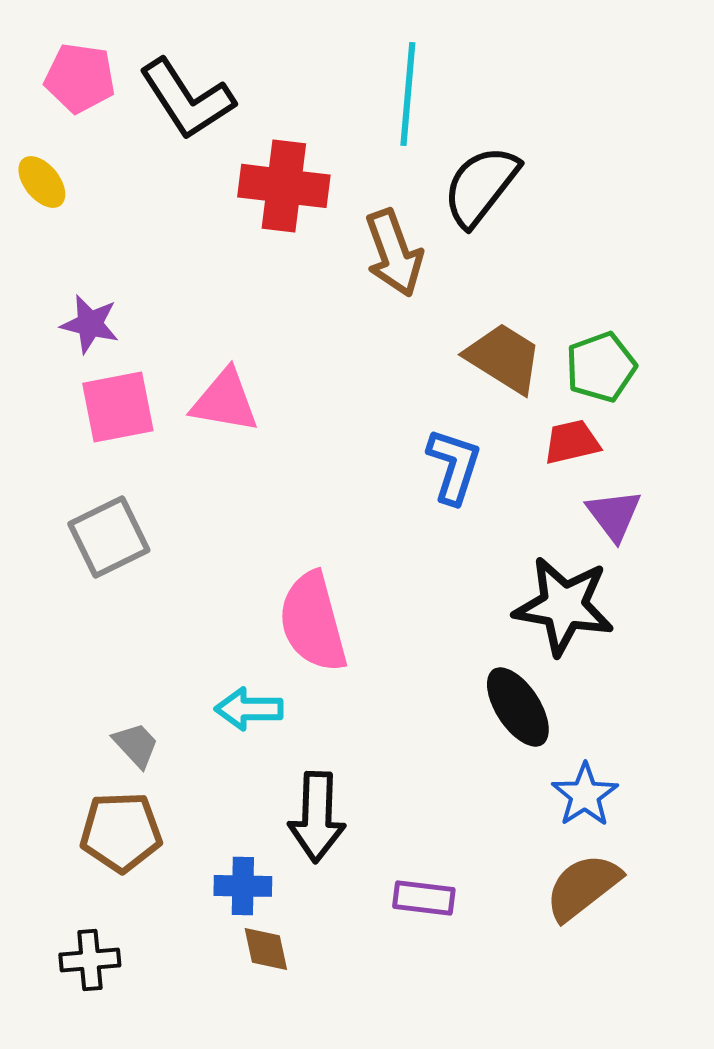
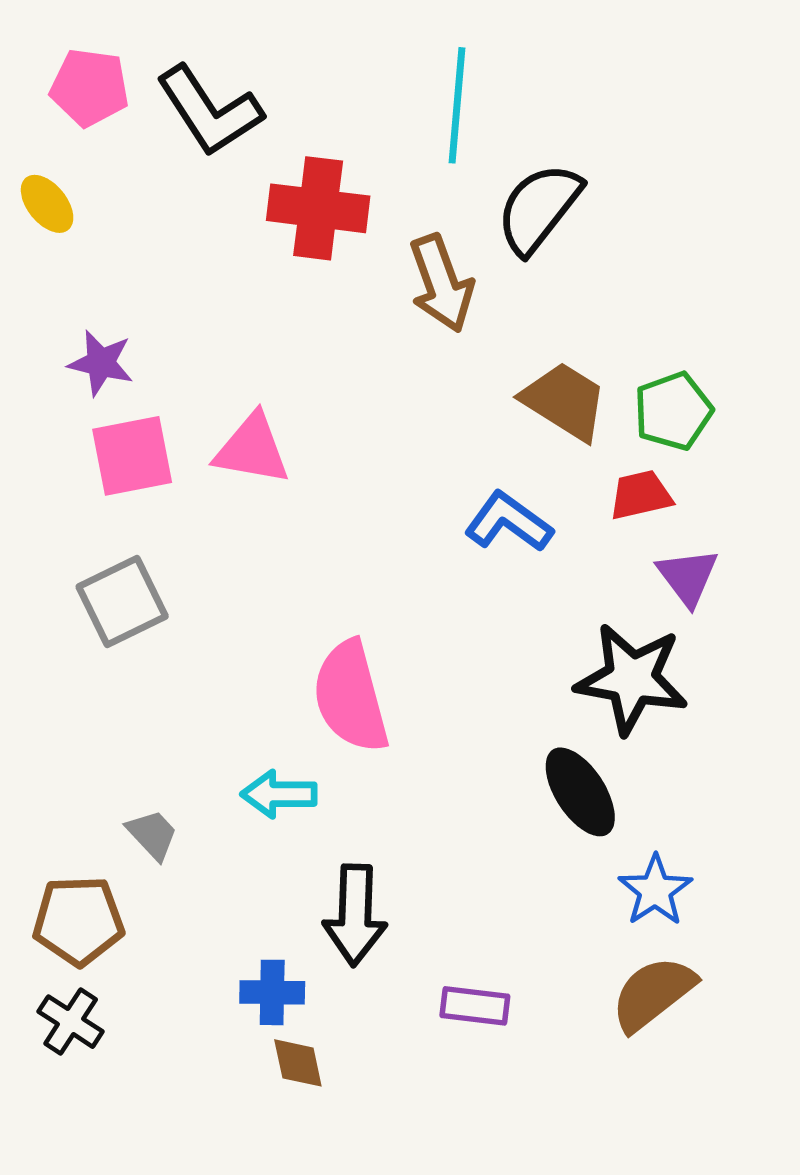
blue L-shape: (454, 466) -> (509, 522), turned -72
brown pentagon: (121, 832) -> (78, 921), moved
black cross: (90, 960) -> (71, 1022), moved, turned 38

